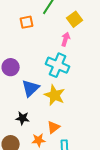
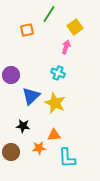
cyan cross: (58, 65) -> (58, 73), size x0.6
orange triangle: (54, 127) -> (54, 135), turned 32

